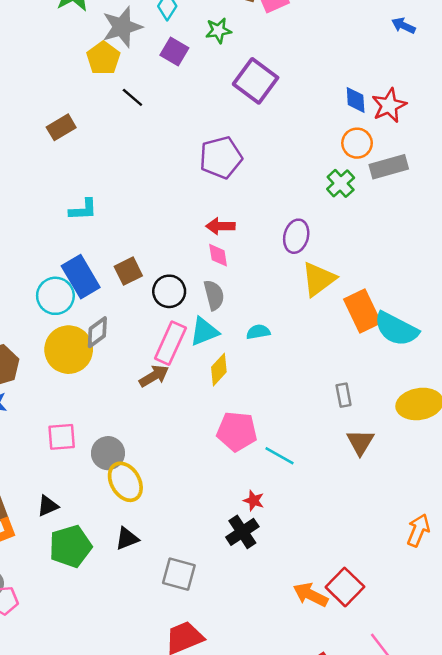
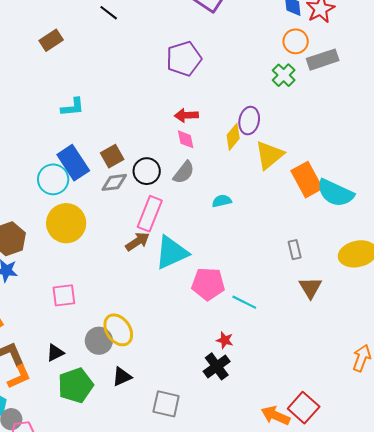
gray semicircle: (214, 295) -> (184, 172), turned 55
gray diamond: (97, 332) -> (114, 182), moved, turned 32
cyan triangle: (204, 332) -> (171, 252), moved, size x1.4
yellow diamond: (219, 370) -> (233, 137), moved
gray circle: (108, 453) -> (99, 341), moved

